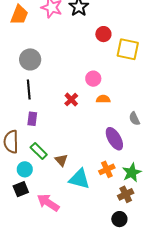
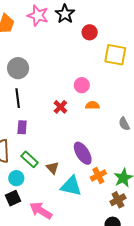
red circle: (103, 34) -> (90, 32), moved
purple ellipse: (114, 139) -> (83, 153), moved

